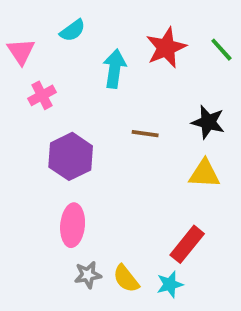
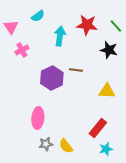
red star: (166, 48) -> (87, 25), turned 30
black star: (208, 122) -> (109, 50), moved
purple hexagon: (71, 156) -> (52, 78), moved
cyan star: (170, 284) -> (106, 149), moved

